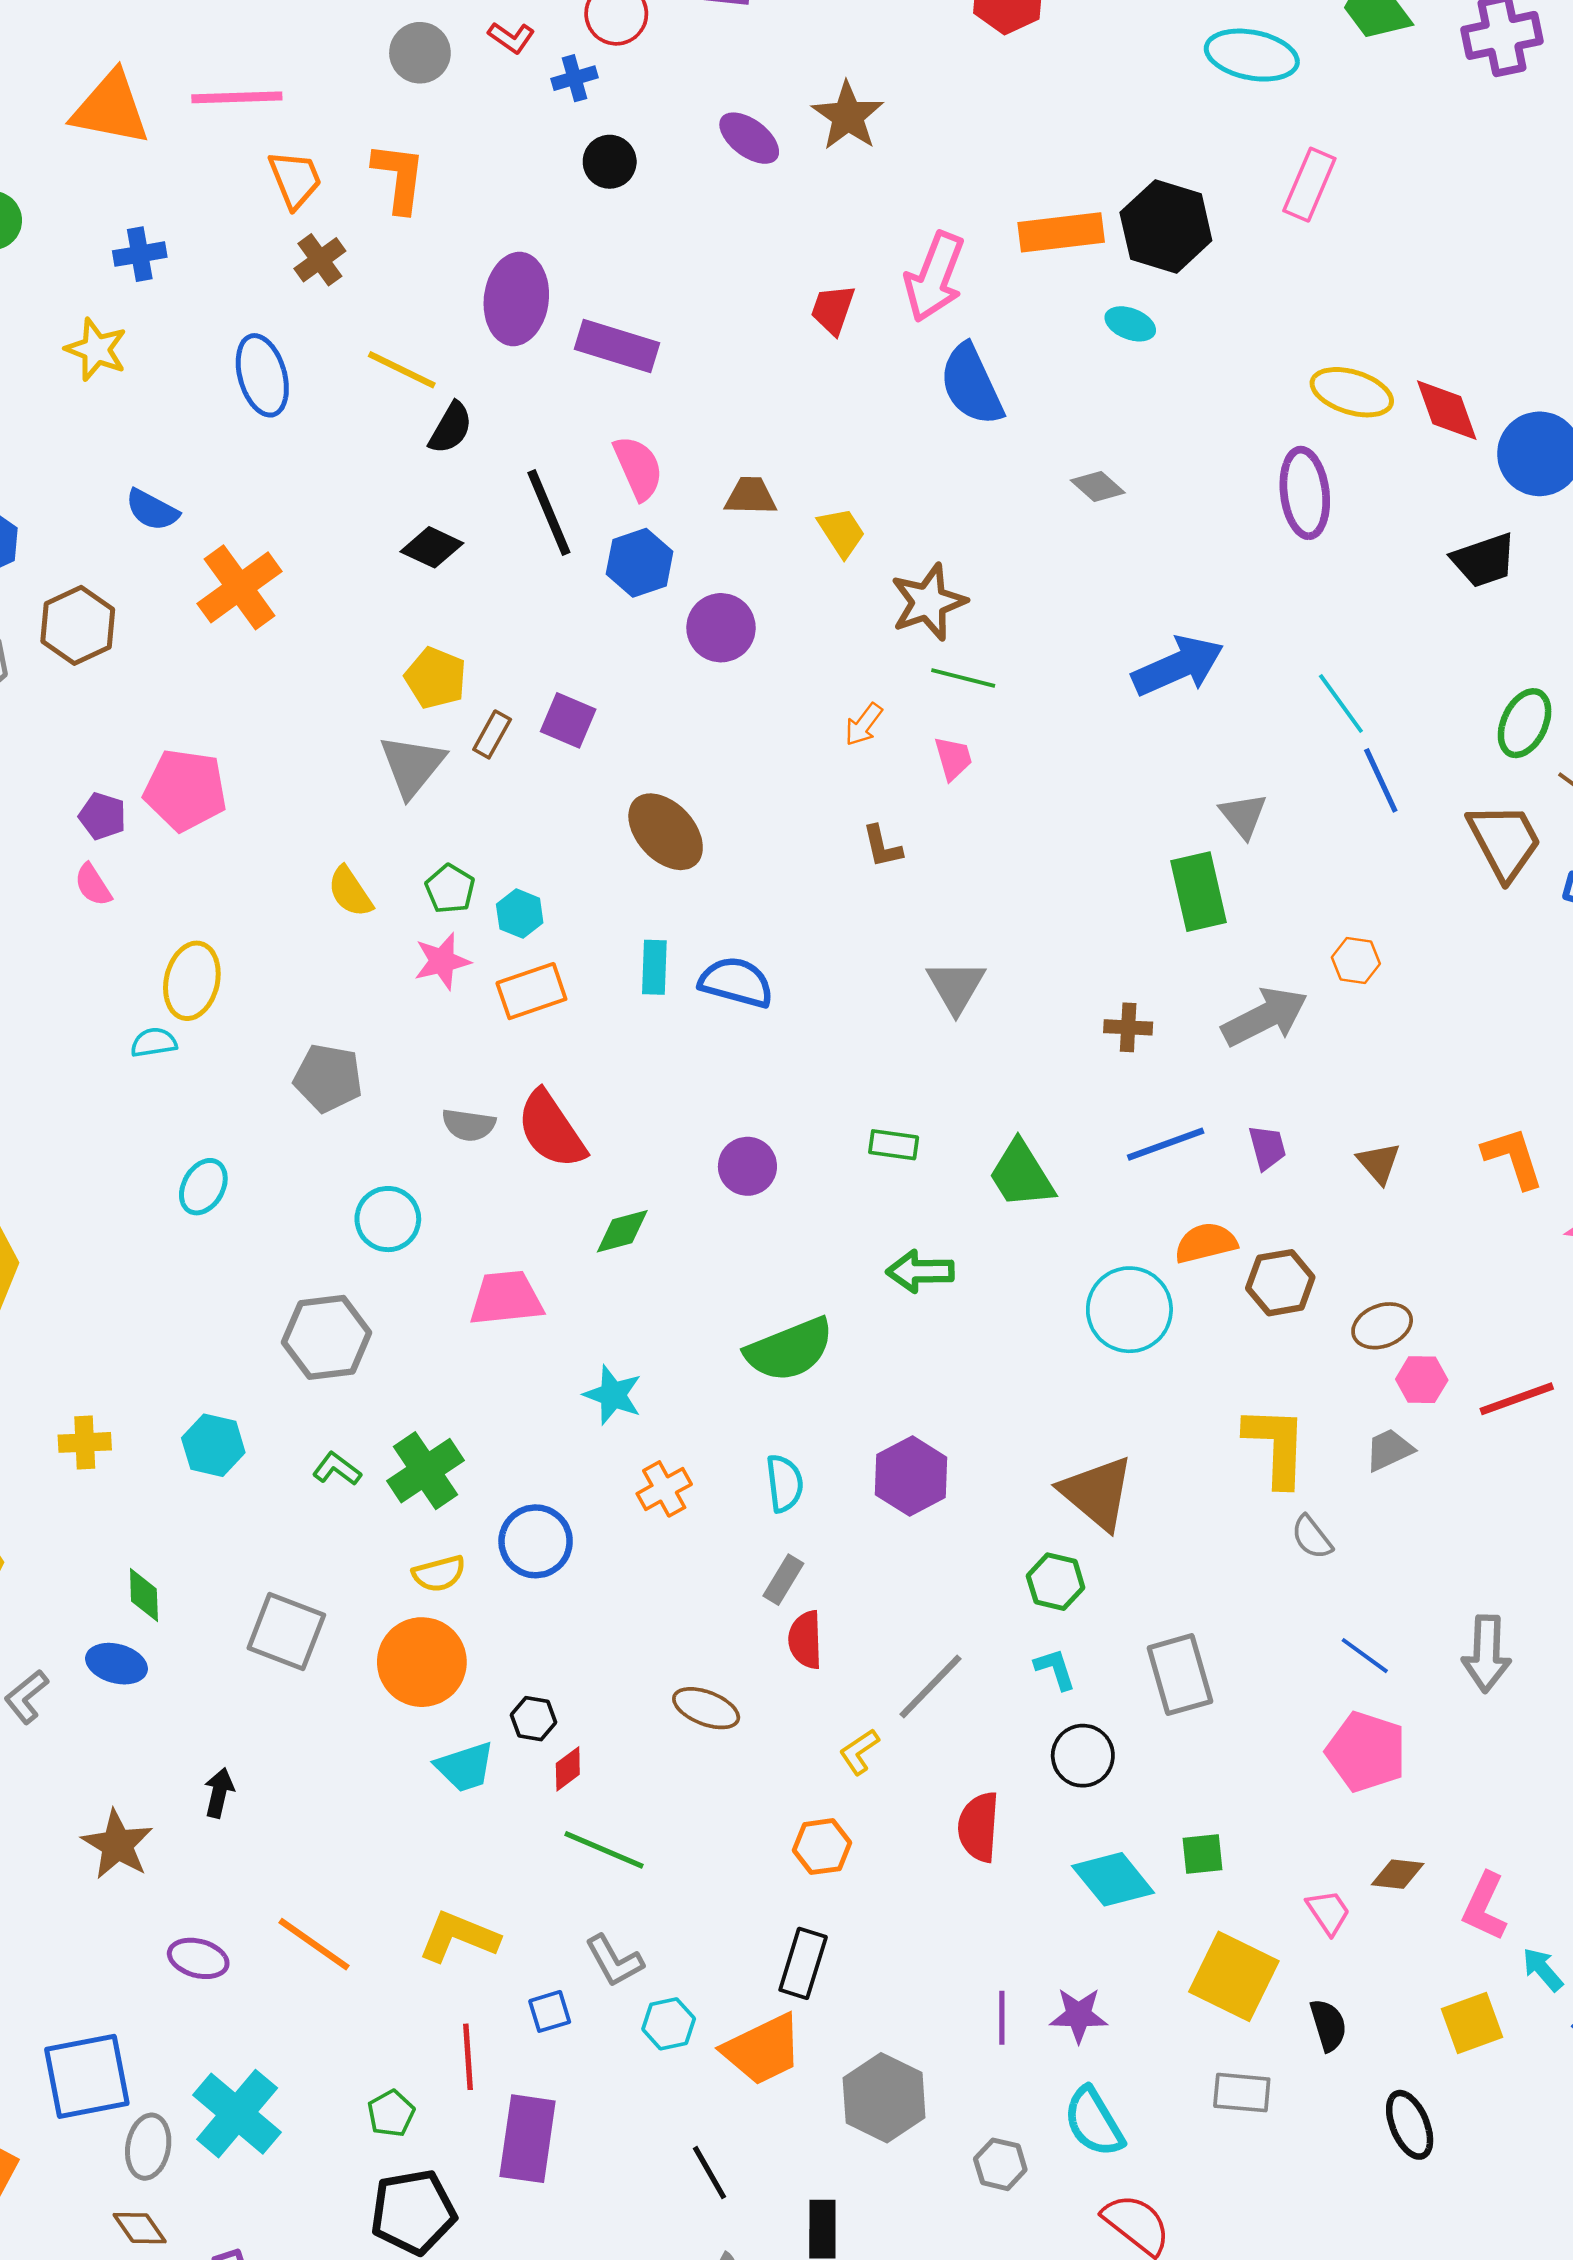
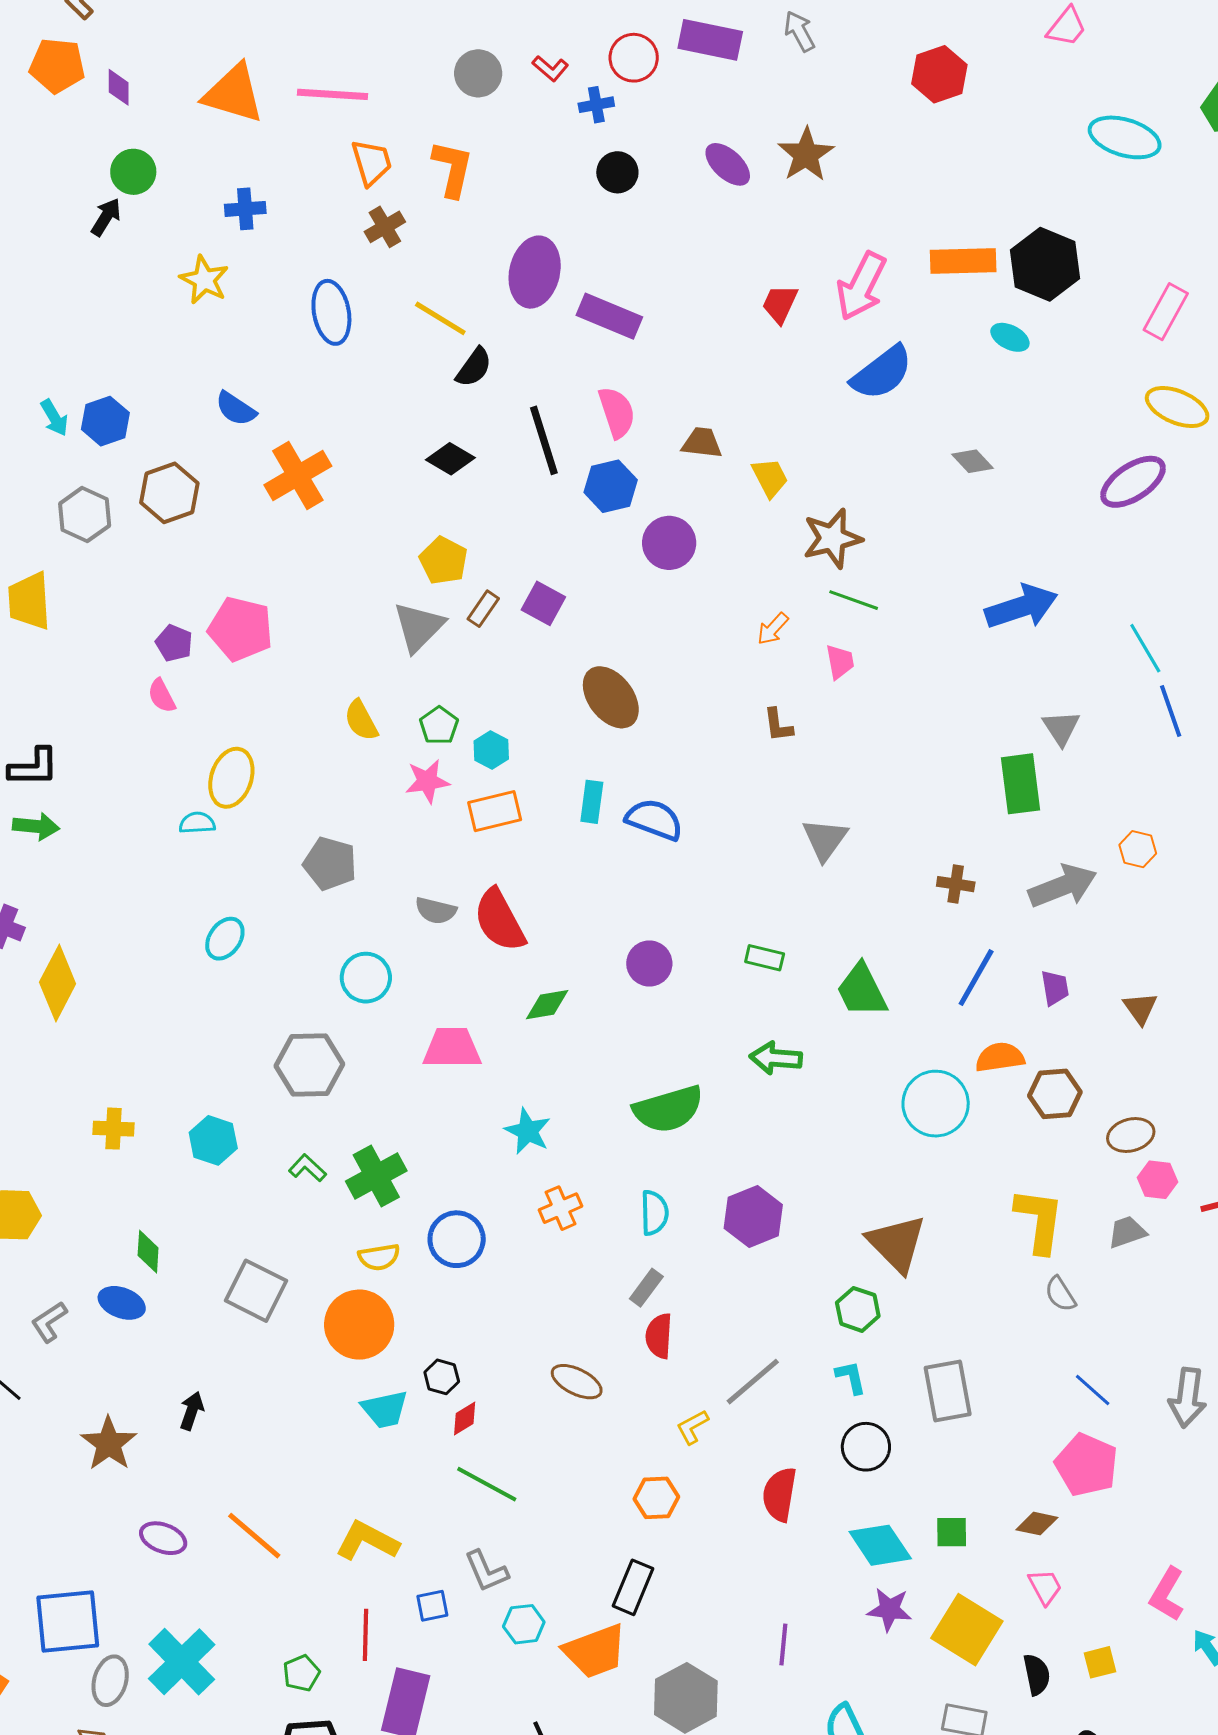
pink rectangle: (1309, 185) -> (1166, 312), moved
blue semicircle: (971, 385) -> (882, 373), turned -108
purple ellipse: (1305, 493) -> (1133, 482), turned 58
blue line: (1166, 1144) -> (976, 978), turned -46
brown diamond: (1398, 1874) -> (1037, 1524), moved
purple star: (1079, 2015) -> (889, 1609), moved
yellow square: (1472, 2023) -> (1100, 1662), moved, size x0.7

